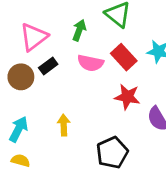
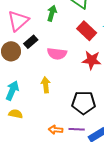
pink semicircle: (90, 63) -> (57, 54), moved
black pentagon: (112, 153) -> (84, 103), turned 30

